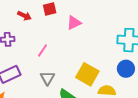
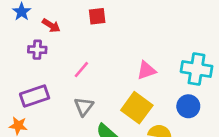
red arrow: (24, 16) -> (51, 25), moved
pink triangle: (74, 23) -> (146, 70), moved

